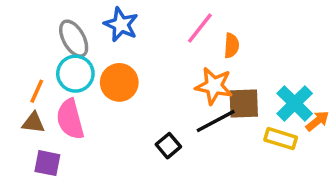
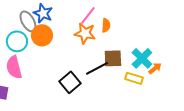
gray ellipse: (74, 39) -> (28, 21), moved
orange circle: (119, 82) -> (42, 35), moved
orange star: (214, 86) -> (85, 33), moved
black square: (168, 146) -> (70, 82), size x1.5

